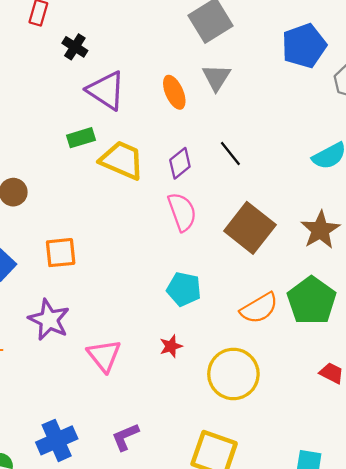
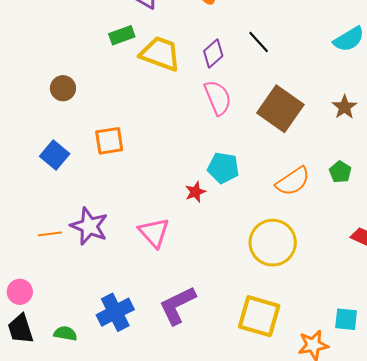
brown star: (320, 230) -> (344, 107), size x0.7
green pentagon: (312, 301) -> (340, 172), size x0.5
purple star: (49, 320) -> (89, 226), moved
red star: (171, 346) -> (195, 192), moved
purple L-shape: (125, 437) -> (177, 305), size x1.5

